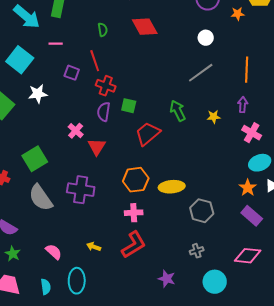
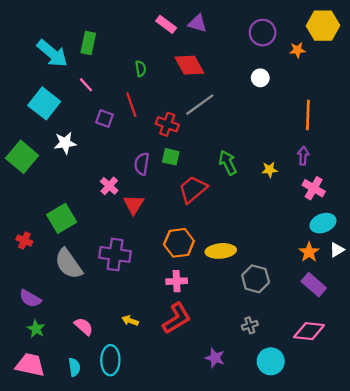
pink line: (56, 44) -> (86, 85), turned 48
gray line: (201, 73) -> (200, 105), moved
red cross: (106, 86) -> (167, 124), moved

